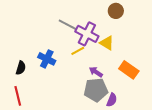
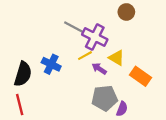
yellow triangle: (107, 43) -> (117, 58), moved
black semicircle: (21, 68) -> (23, 74), size x1.6
purple arrow: (96, 72) -> (99, 69), moved

